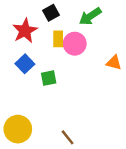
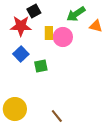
black square: (51, 13) -> (34, 11), moved
red star: (25, 31) -> (21, 26), turned 30
orange triangle: (114, 63) -> (96, 26), moved

